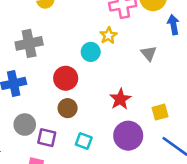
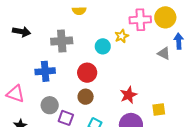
yellow star: (108, 35) -> (122, 36), moved
cyan circle: (91, 52) -> (103, 46), moved
gray triangle: (149, 53) -> (164, 53), moved, turned -32

